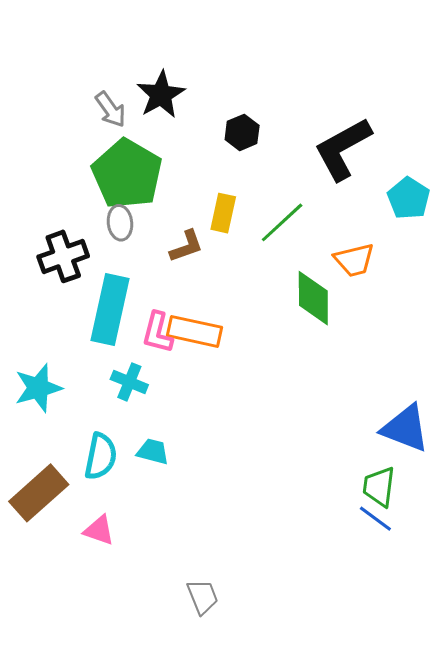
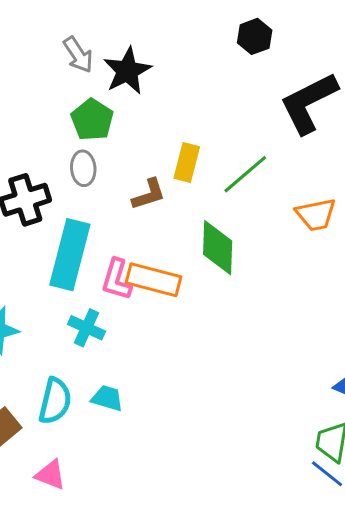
black star: (161, 95) -> (127, 71), moved
black hexagon: (242, 132) -> (255, 36), moved
green pentagon: (127, 174) -> (92, 120), size x0.6
green diamond: (313, 298) -> (218, 248), moved

